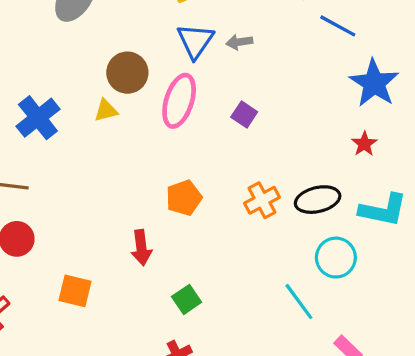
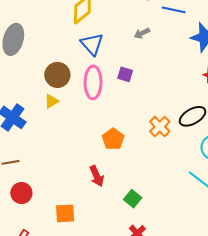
gray arrow: (239, 42) -> (142, 33), moved
purple square: (244, 115) -> (125, 74), moved

